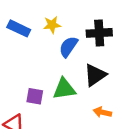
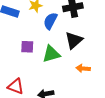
purple square: (35, 96) -> (27, 47), moved

